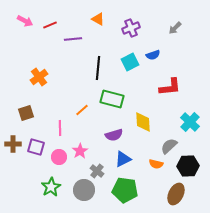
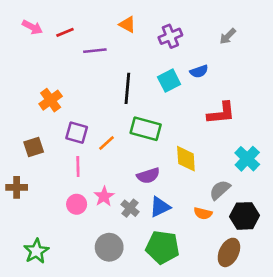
purple square: (36, 147) -> (77, 133), moved
gray cross: (97, 171) -> (130, 208), moved
green star: (51, 187) -> (36, 251), moved

